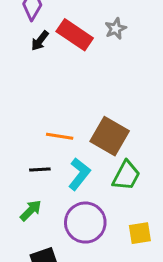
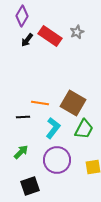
black line: (40, 170) -> (23, 117), moved

